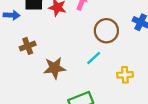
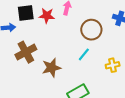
brown cross: (28, 46) -> (26, 52), size x1.5

